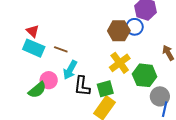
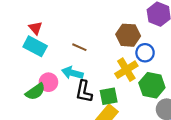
blue circle: (135, 27) -> (145, 53), moved
brown line: (61, 49) -> (79, 47), moved
cyan arrow: (70, 70) -> (72, 73), turned 72

